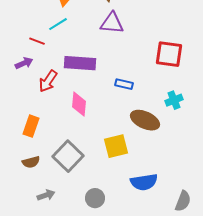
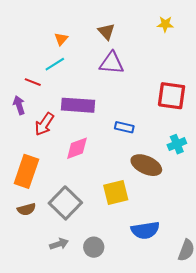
purple arrow: (24, 63) -> (19, 105), turned -84
pink diamond: (79, 104) -> (77, 148), turned 65
orange rectangle: (31, 126) -> (26, 171), size x1.4
gray arrow: (46, 195) -> (59, 244), moved

